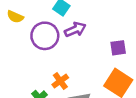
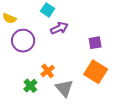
purple circle: (45, 36) -> (23, 41), moved

